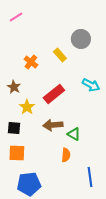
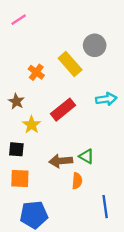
yellow rectangle: (60, 55) -> (70, 64), size x1.5
cyan arrow: (91, 85) -> (106, 99), turned -36
brown arrow: (53, 125) -> (61, 161), moved

